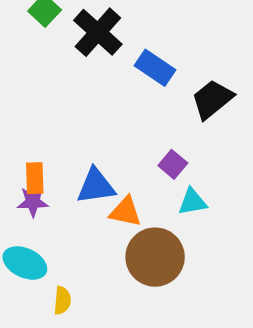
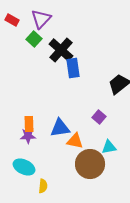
blue rectangle: (155, 68) -> (73, 68), moved, turned 48
cyan triangle: (193, 202) -> (109, 147), moved

